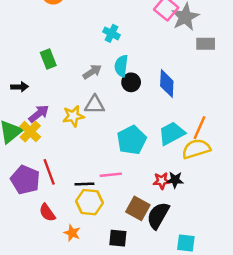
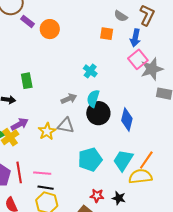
green rectangle: (48, 59) -> (27, 81), moved
black circle: (131, 82) -> (98, 113), size x1.5
yellow star: (73, 116) -> (47, 131), turned -30
cyan trapezoid: (172, 133) -> (123, 160), turned -40
pink line: (111, 175) -> (42, 173), moved
red star: (162, 181) -> (97, 196), moved

